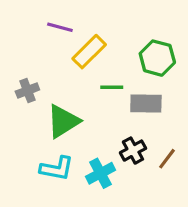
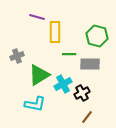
yellow rectangle: (89, 52) -> (55, 32), turned -45
brown line: (167, 159) -> (87, 117), moved
cyan cross: (100, 173) -> (63, 84), moved

